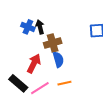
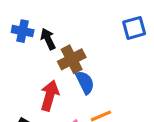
blue cross: (28, 27) -> (23, 31), moved

